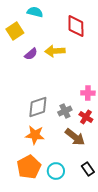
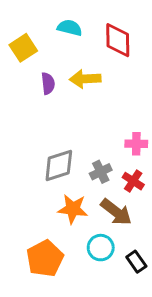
cyan semicircle: (35, 12) -> (70, 28), moved
purple semicircle: (31, 54) -> (48, 83), turned -56
orange star: (35, 135) -> (73, 209), moved
cyan circle: (56, 171) -> (101, 248), moved

